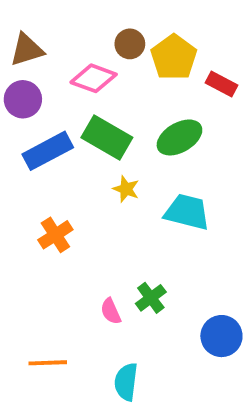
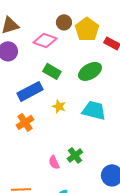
green rectangle: (107, 137) -> (52, 71), size x0.7
blue rectangle: (48, 151) -> (30, 91), moved
yellow star: (126, 189) -> (59, 106), moved

